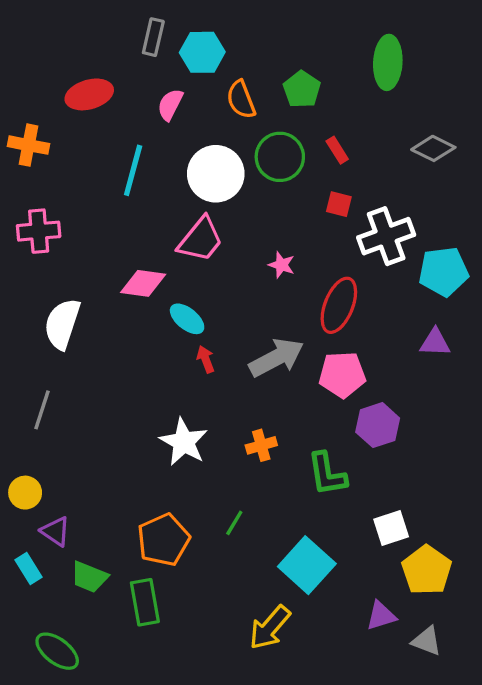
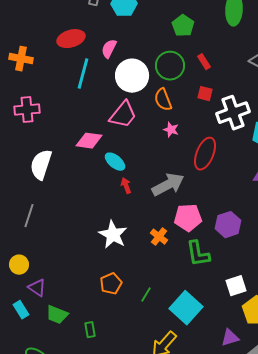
red ellipse: (89, 94) -> (71, 39), moved
orange semicircle: (241, 100) -> (163, 100), moved
pink semicircle: (170, 105) -> (109, 49), moved
pink pentagon: (342, 374) -> (188, 218), moved
orange cross: (261, 445) -> (159, 237), turned -36
green line: (234, 523) -> (146, 295), moved
orange pentagon: (163, 540) -> (111, 284), moved, size x0.7
green rectangle: (145, 602) -> (90, 330), size x0.6

